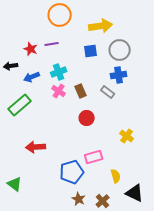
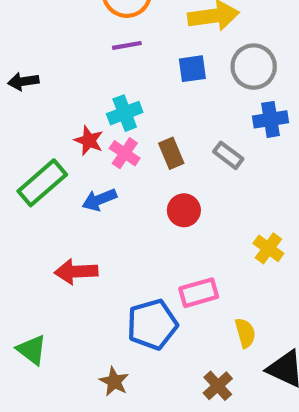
purple line: (52, 44) -> (127, 45), moved
red star: (31, 49) -> (89, 141), moved
black arrow: (11, 66) -> (23, 81), moved
blue cross: (119, 75) -> (271, 119), moved
blue arrow: (32, 77) -> (99, 200), moved
brown star: (79, 199) -> (114, 381), moved

